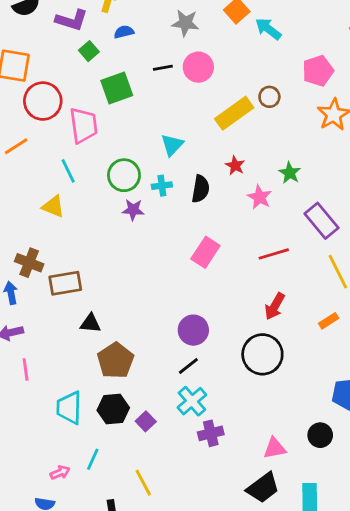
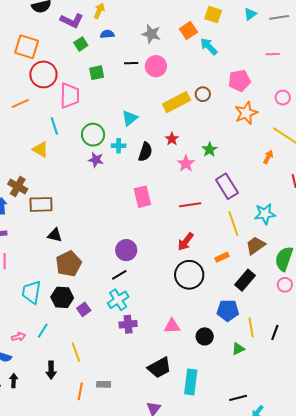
green square: (117, 88) -> (97, 73), size x0.7
pink rectangle: (205, 252) -> (142, 197), turned -55
black circle: (262, 354) -> (189, 275), moved
pink triangle: (275, 448) -> (172, 326), moved

